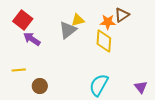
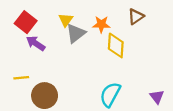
yellow triangle: (78, 20) -> (66, 20), moved, turned -40
orange star: (108, 22) -> (101, 24), moved
brown circle: (40, 86) -> (45, 96), size x1.5

